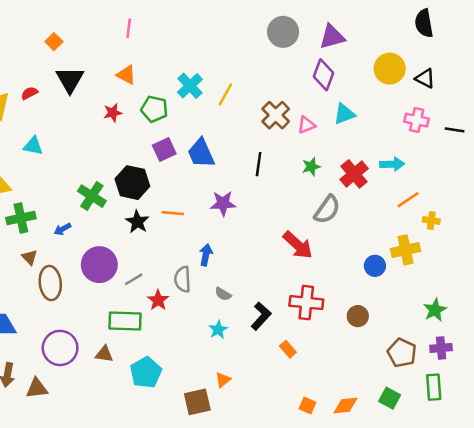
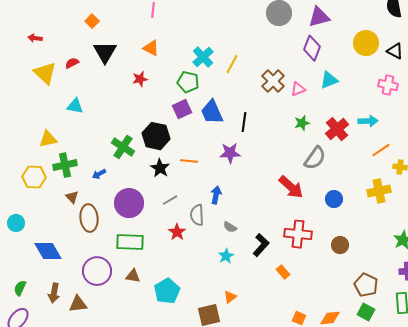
green pentagon: (154, 109) -> (188, 82), moved
black line: (259, 164) -> (244, 122), moved
blue circle: (375, 266) -> (334, 199), moved
gray line: (134, 279) -> (170, 200), moved
green rectangle: (125, 321) -> (130, 242), moved
brown pentagon: (402, 353) -> (366, 285), moved

